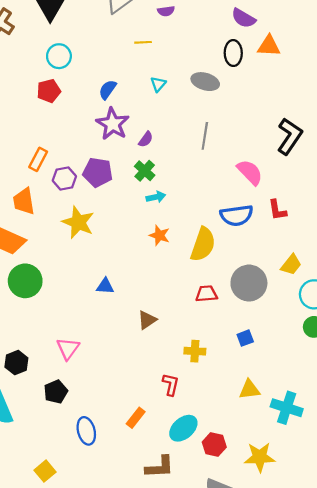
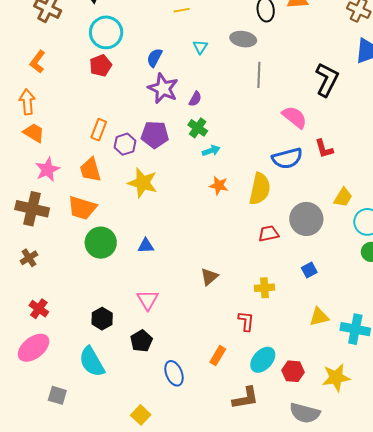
cyan circle: (59, 56) -> (106, 32), size x1.4
gray line: (205, 136) -> (259, 75), moved
blue triangle: (105, 286) -> (146, 246), moved
brown triangle: (147, 320) -> (209, 277), moved

